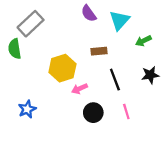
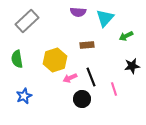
purple semicircle: (89, 13) -> (78, 12), turned -49
green semicircle: (15, 49) -> (17, 59), moved
black line: (115, 80) -> (91, 77), moved
pink line: (126, 111) -> (114, 89), moved

